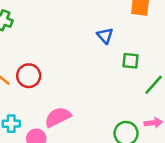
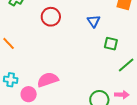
red circle: (29, 76) -> (51, 17), moved

